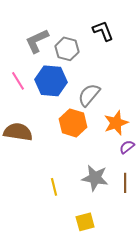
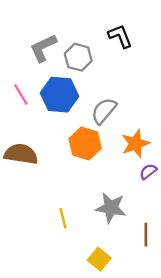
brown line: (125, 183) -> (146, 235), moved
yellow square: (85, 222) -> (99, 259), turned -36

